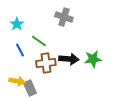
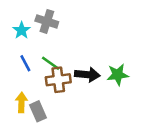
gray cross: (64, 17) -> (47, 21), moved
green line: (39, 41) -> (51, 63), moved
yellow arrow: (17, 81) -> (22, 102), turned -98

